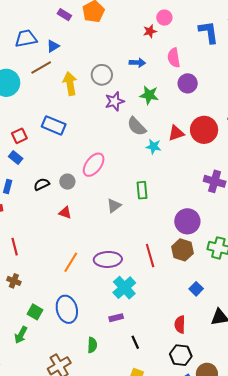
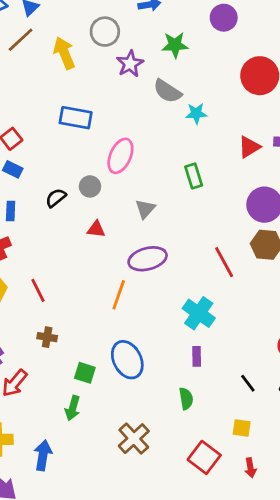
blue rectangle: (54, 125) -> (76, 118), moved
red triangle: (176, 133) -> (249, 147), moved
gray triangle: (114, 206) -> (145, 209), moved
purple ellipse: (108, 259) -> (148, 259), moved
purple rectangle: (116, 318) -> (197, 356), turned -64
black line: (135, 342) -> (248, 383), moved
green semicircle: (92, 345) -> (186, 399), moved

